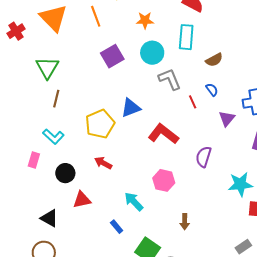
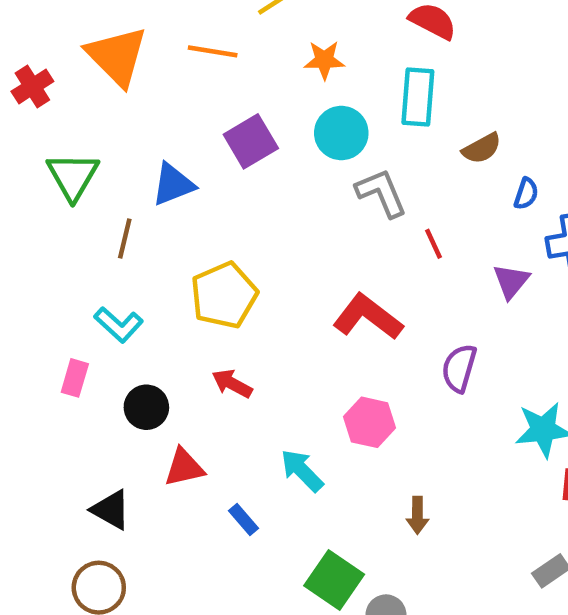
orange line: (96, 16) -> (213, 51), turned -60
green triangle: (47, 68) -> (73, 176), moved
blue semicircle: (212, 90) -> (526, 194), moved, turned 56
blue triangle: (131, 108) -> (173, 184), moved
blue rectangle: (117, 227) -> (243, 519), moved

